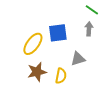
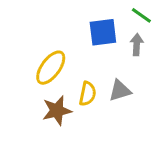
blue square: (58, 33) -> (103, 32), moved
yellow semicircle: (61, 76) -> (88, 94), moved

